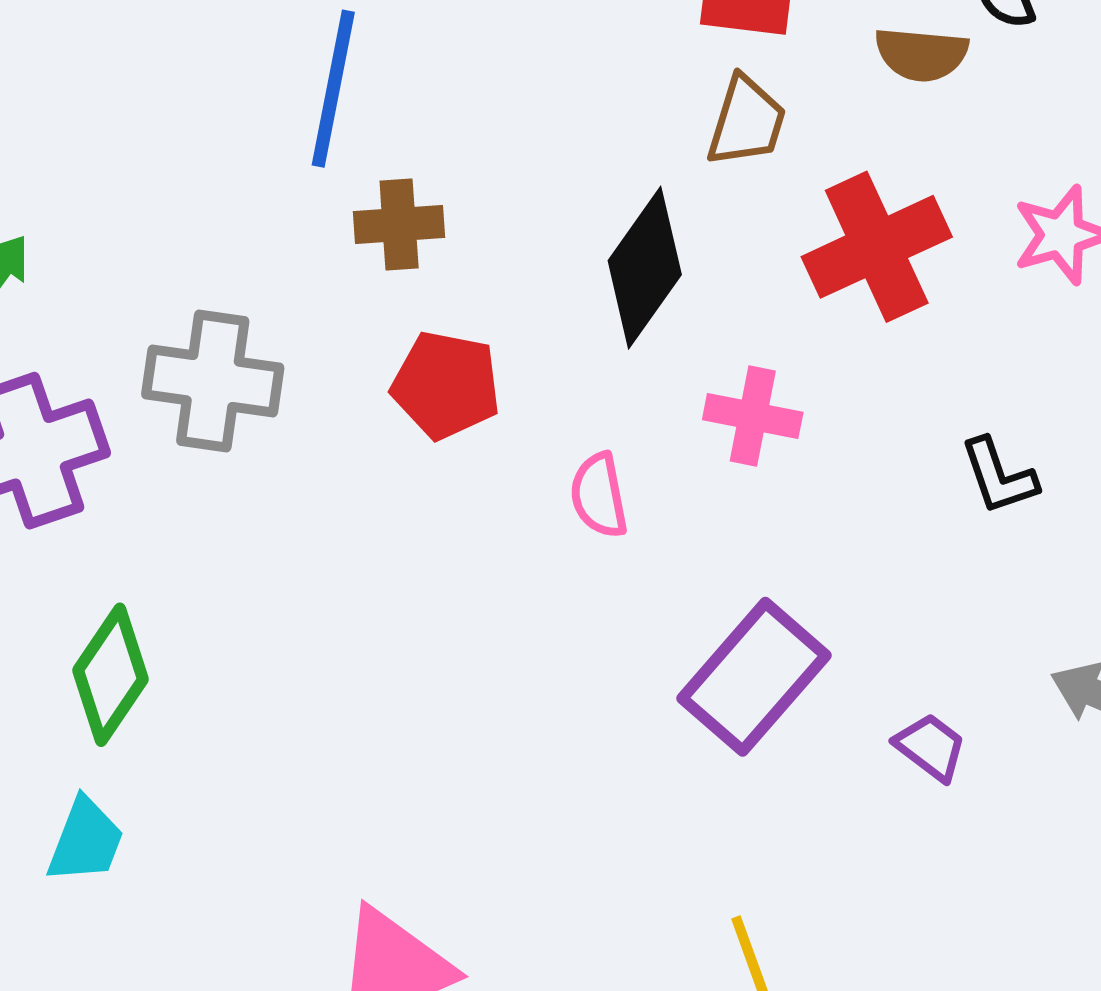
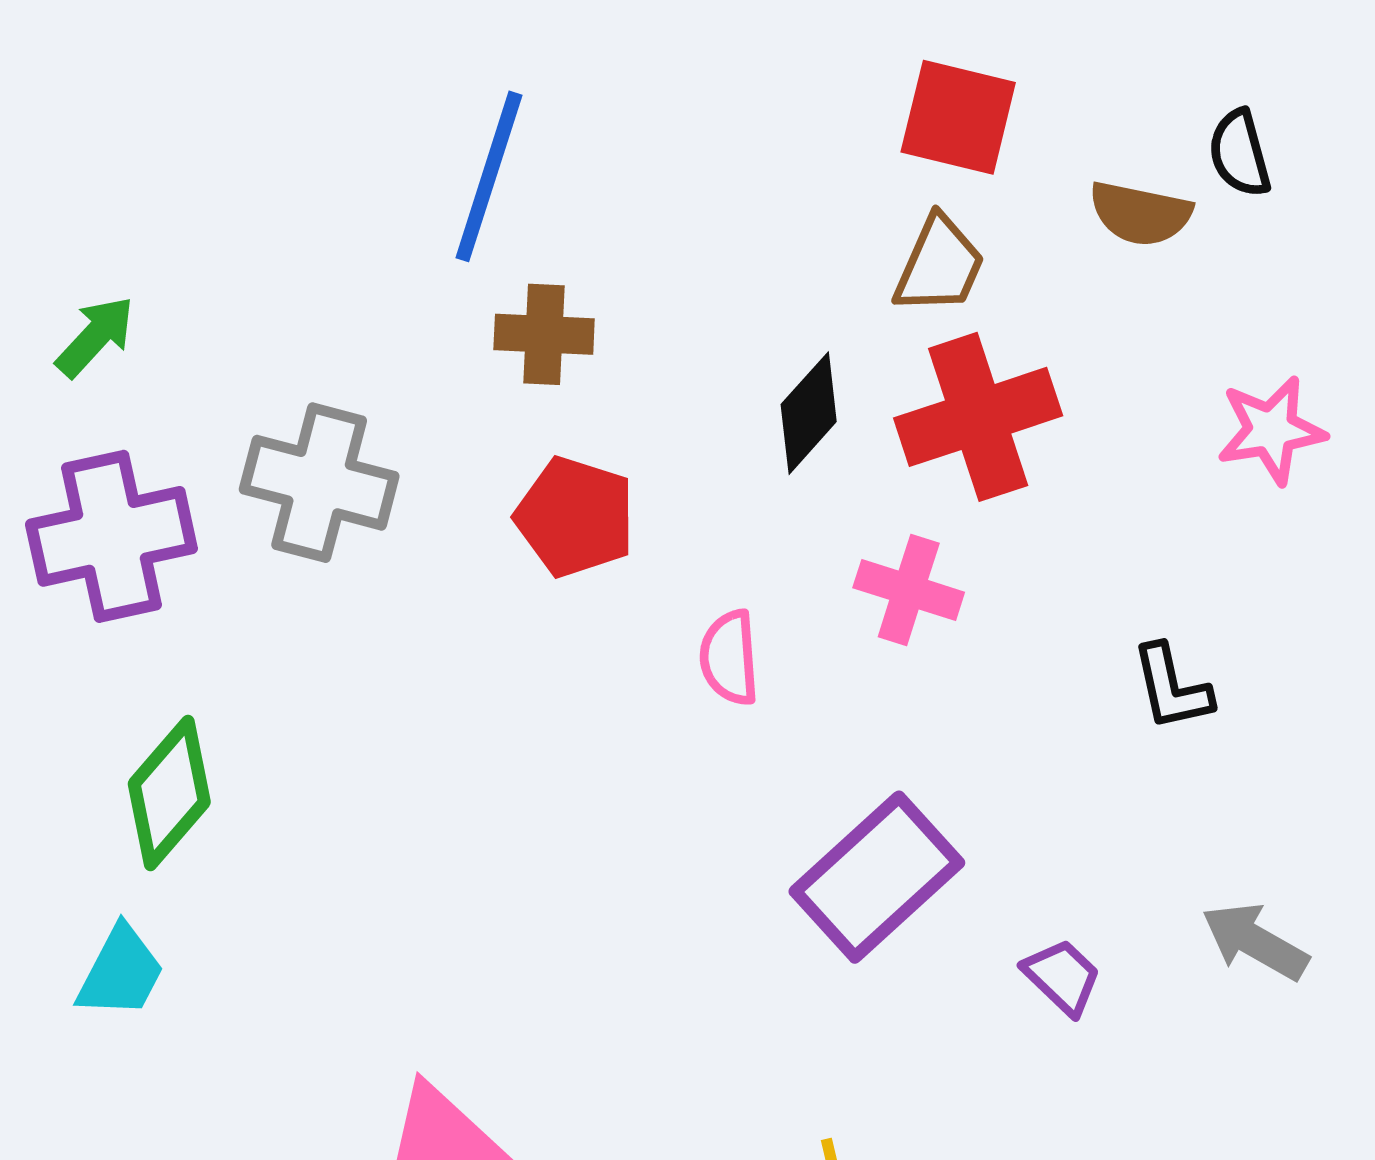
red cross: (877, 247) -> (978, 417), moved
black diamond: (645, 268) -> (809, 413), size x0.7

